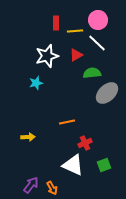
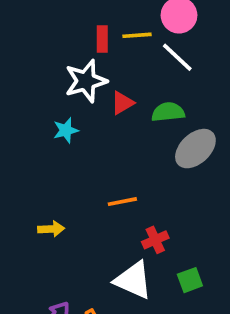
red rectangle: (56, 23) -> (102, 39), moved
red triangle: (76, 55) -> (122, 103), moved

